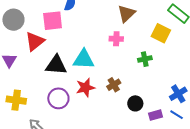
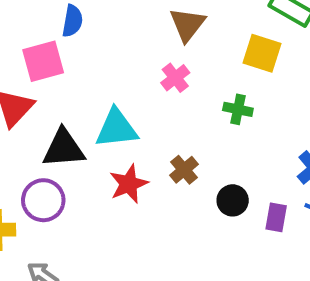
pink cross: (116, 39) -> (175, 78), turned -32
green cross: (145, 59) -> (238, 109), turned 32
purple circle: (58, 98) -> (43, 200), moved
purple rectangle: (155, 115) -> (276, 217), turned -56

